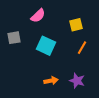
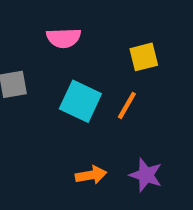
pink semicircle: (38, 16) -> (64, 38), turned 42
orange line: (82, 48) -> (127, 105), moved

